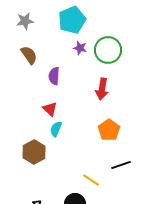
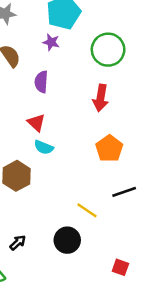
purple star: (80, 48) -> (51, 42), moved
cyan semicircle: (56, 129) -> (44, 147), turned -91

